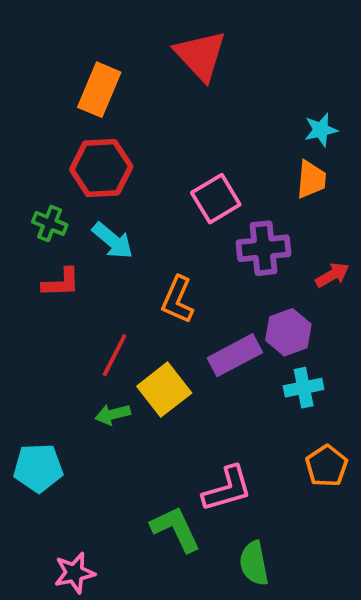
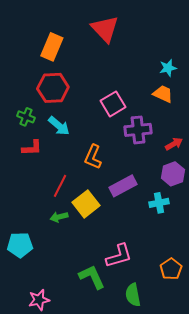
orange trapezoid: (311, 179) -> (163, 94), turned -70
purple hexagon: (288, 332) -> (173, 174), moved
orange pentagon: (327, 466) -> (171, 269), moved

